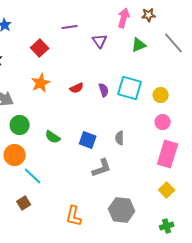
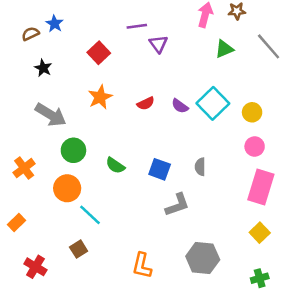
purple triangle: (100, 41) -> (158, 44), moved
cyan square: (130, 88) -> (213, 103), turned 30
purple semicircle: (104, 90) -> (180, 106), turned 144

